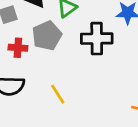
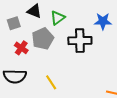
red cross: (18, 48) -> (21, 48), turned 32

